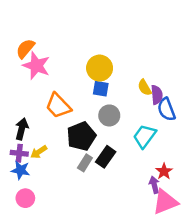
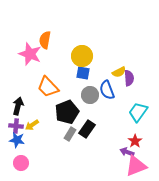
orange semicircle: (25, 49) -> (45, 40), moved, turned -30
yellow semicircle: (145, 88) -> (119, 72), turned -88
blue semicircle: (166, 109) -> (107, 90), moved
cyan trapezoid: (145, 136) -> (138, 112), moved
purple arrow: (154, 185) -> (127, 152), turned -56

